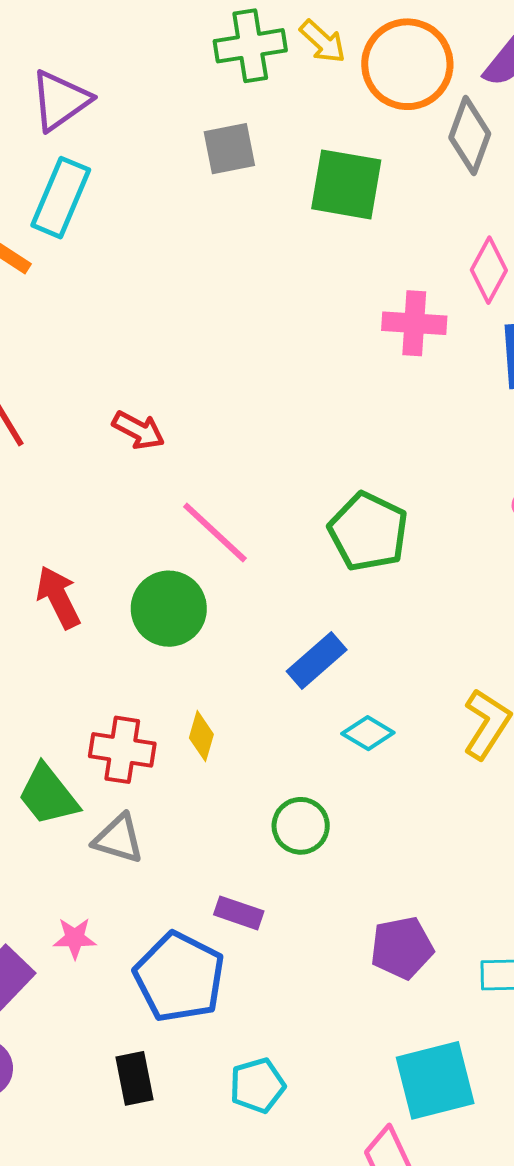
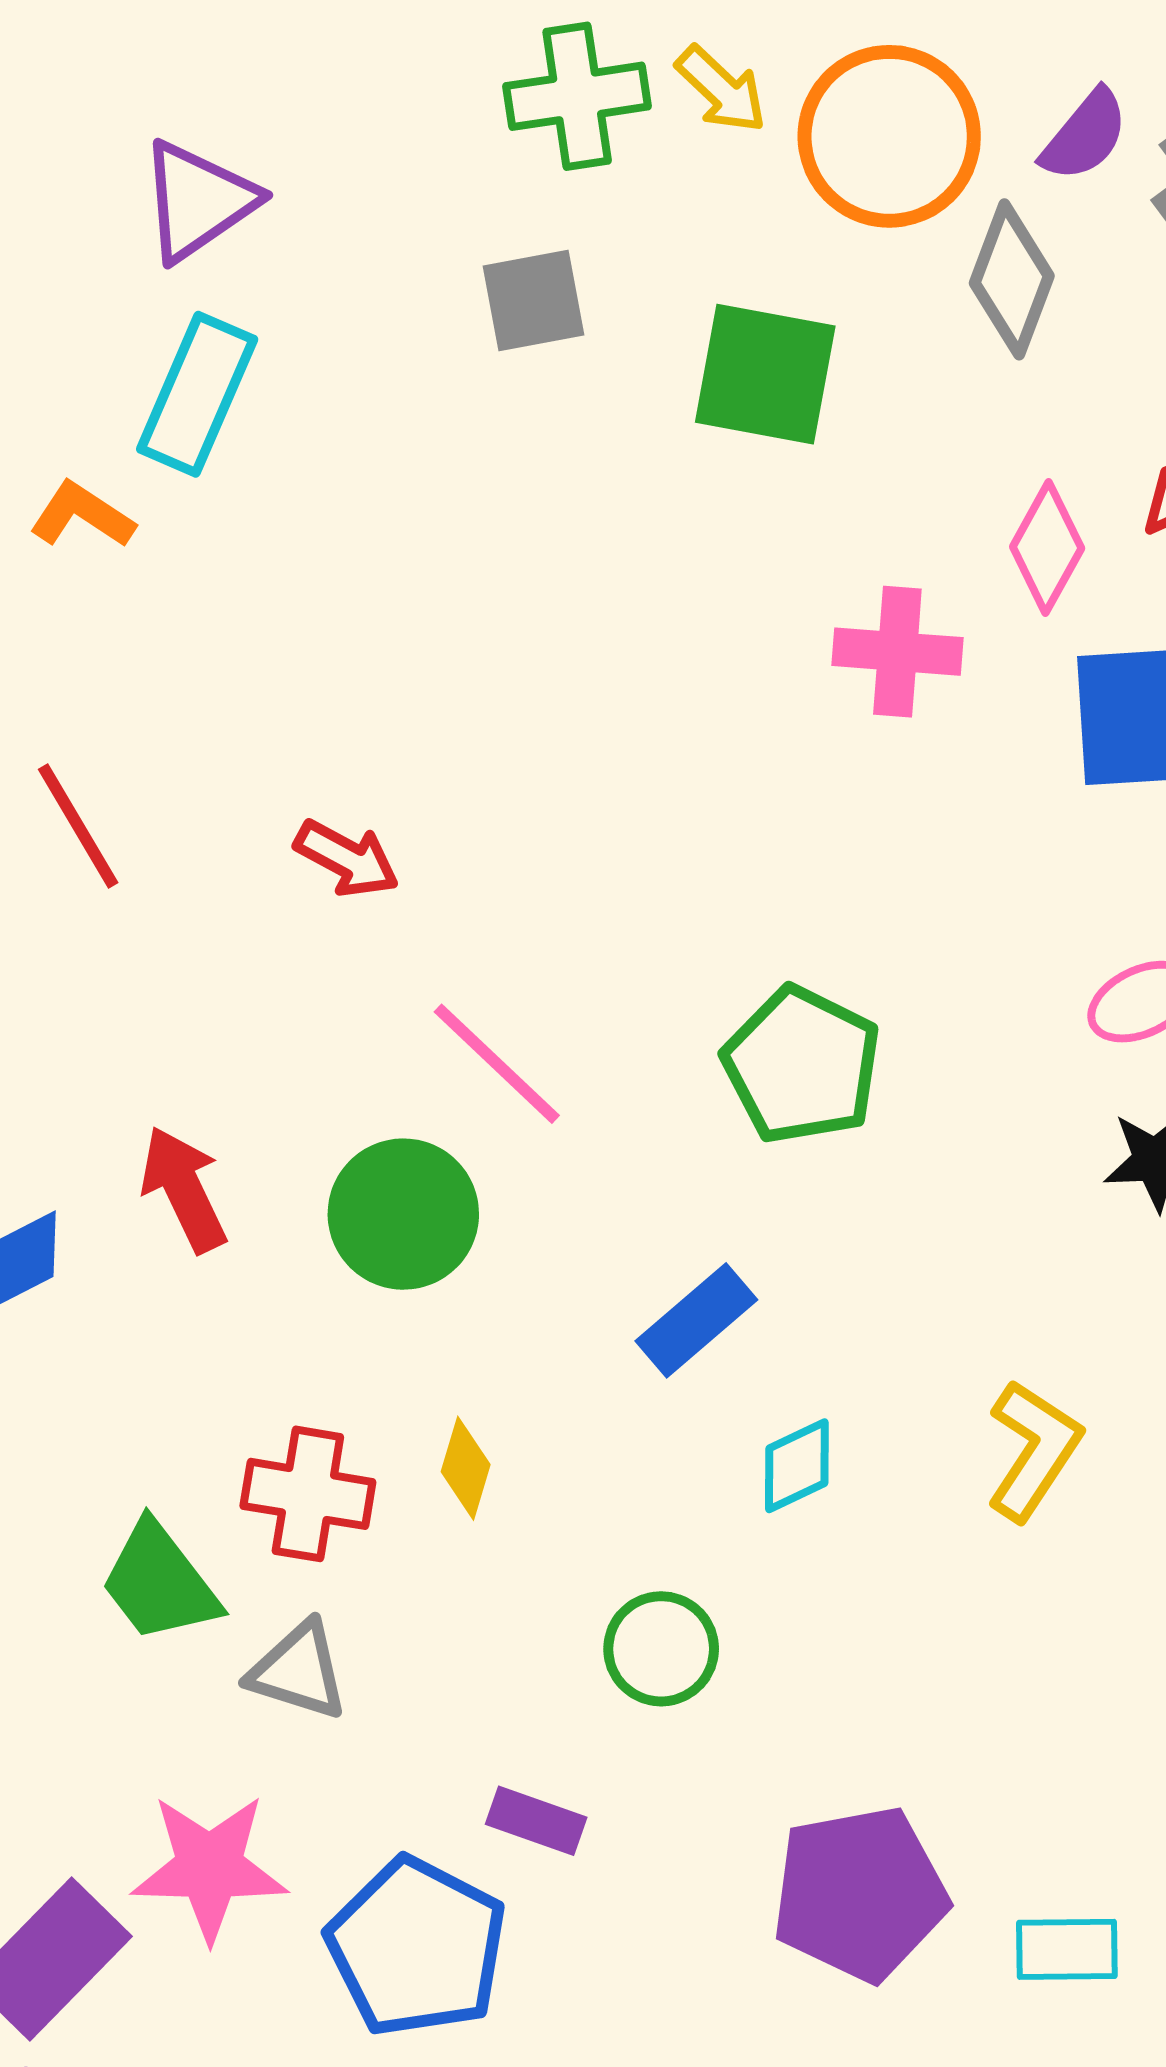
cyan diamond: (368, 733) -> (797, 1466), turned -57
pink star: (75, 938) -> (209, 1867), size x1.8
purple pentagon: (402, 948) -> (860, 1894), size x1.4

